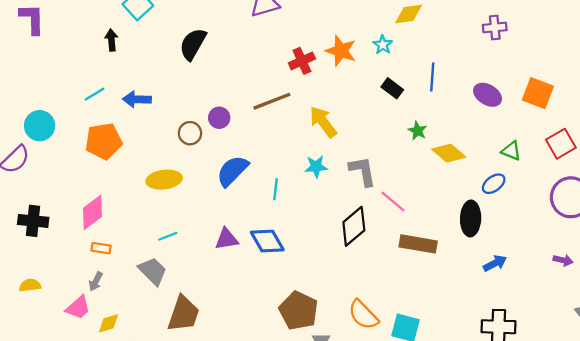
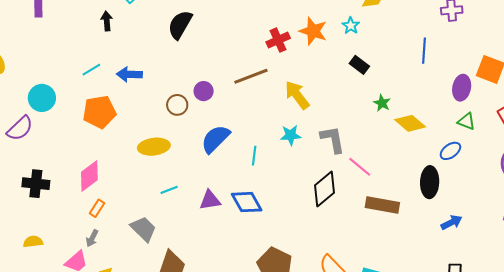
blue line: (432, 77) -> (424, 51), moved
purple ellipse: (488, 95) -> (462, 88), moved, turned 70
cyan line: (168, 236) -> (169, 190), moved
orange rectangle: (101, 248) -> (97, 208), turned -66

